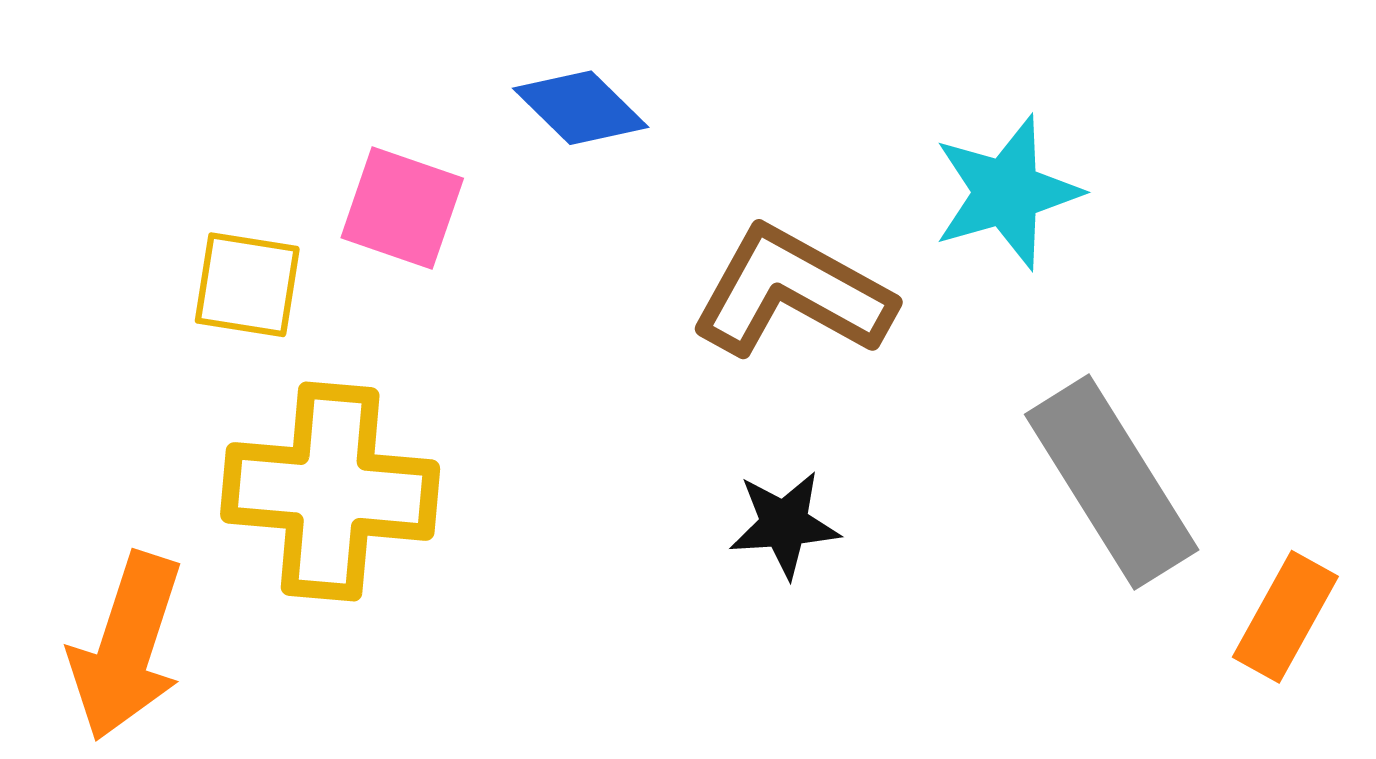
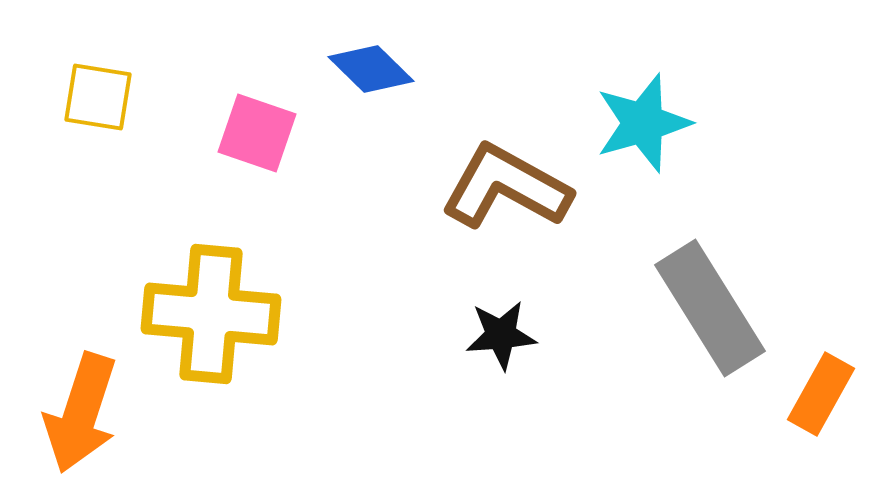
yellow square: (247, 285) -> (98, 97), moved

